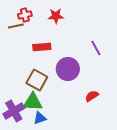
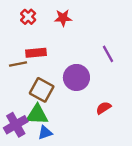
red cross: (25, 15) -> (28, 17), turned -32
brown line: (16, 26) -> (18, 64), moved
red rectangle: (42, 47) -> (36, 53), moved

